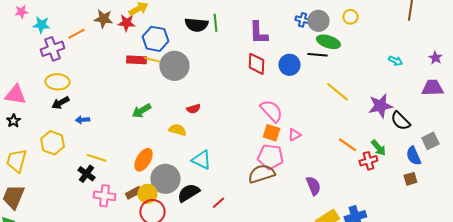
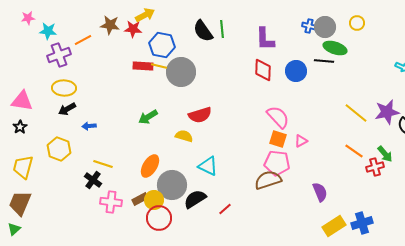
black semicircle: (196, 25) -> (203, 31), turned 50
yellow line: (337, 92) -> (356, 113), moved
red semicircle: (193, 109) -> (200, 115), size x1.6

